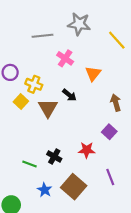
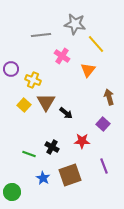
yellow line: (117, 40) -> (96, 44), moved
black arrow: (69, 95) -> (66, 113), moved
yellow square: (21, 102) -> (24, 105), moved
brown square: (74, 187) -> (70, 175), turned 30

